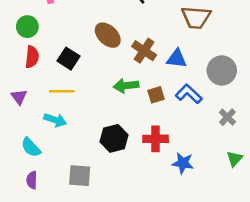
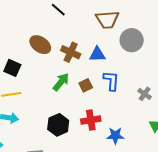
gray circle: (222, 70) -> (132, 40), moved
green arrow: (126, 86) -> (61, 82), turned 144
blue L-shape: (189, 94) -> (111, 81), turned 60

